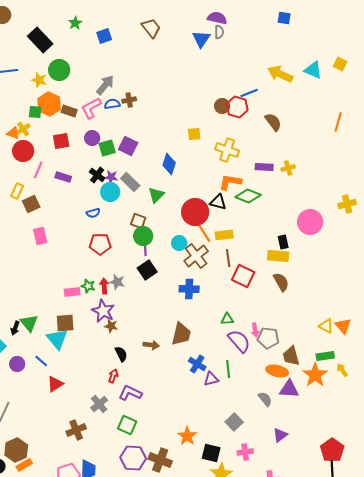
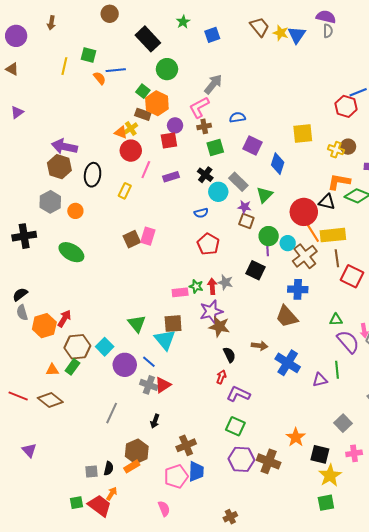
blue triangle: (201, 39) -> (297, 35), moved
yellow star: (39, 80) -> (281, 33), moved
brown cross: (129, 100) -> (204, 126), moved
blue semicircle: (112, 104) -> (237, 117), moved
brown circle: (222, 106) -> (348, 147), moved
brown rectangle: (69, 111) -> (143, 114), moved
green square: (35, 112) -> (143, 91), moved, turned 32
yellow square: (194, 134) -> (303, 133), size x1.5
purple circle: (92, 138) -> (175, 125), moved
purple square: (128, 146) -> (252, 146), moved
yellow cross: (227, 150) -> (336, 150), size x0.7
purple rectangle: (63, 177) -> (171, 177), turned -35
purple star: (111, 177) -> (244, 207), moved
brown square: (31, 204) -> (132, 239), moved
yellow rectangle: (224, 235) -> (333, 235), size x1.4
pink rectangle: (40, 236) -> (148, 236), turned 30
green circle: (143, 236) -> (269, 236), moved
red pentagon: (100, 244) -> (208, 244), turned 30
purple line: (145, 249) -> (268, 249), moved
black square: (147, 270) -> (255, 270), turned -30
purple star: (103, 311) -> (211, 312), turned 30
brown star: (111, 326) -> (219, 327), size x1.5
black arrow: (15, 328) -> (155, 421), moved
brown trapezoid: (181, 334) -> (287, 317), moved, turned 125
purple circle: (17, 364) -> (125, 365), size x1.5
blue cross: (197, 364) -> (288, 363), moved, size x1.4
gray cross: (99, 404) -> (149, 385), moved, turned -30
brown cross: (76, 430) -> (186, 445), moved
brown hexagon: (16, 450) -> (137, 451), moved

